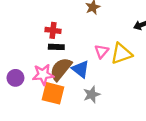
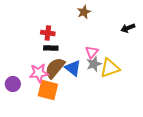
yellow triangle: (121, 54) -> (110, 68), moved
purple circle: (15, 78) -> (13, 84), moved
gray star: (92, 94) -> (94, 64), moved

